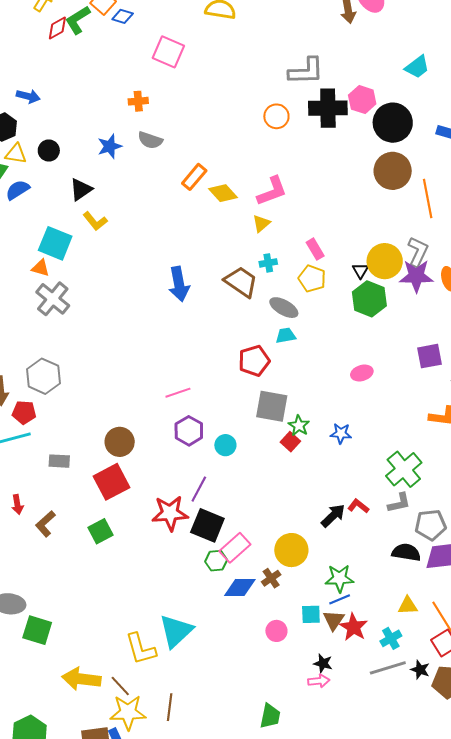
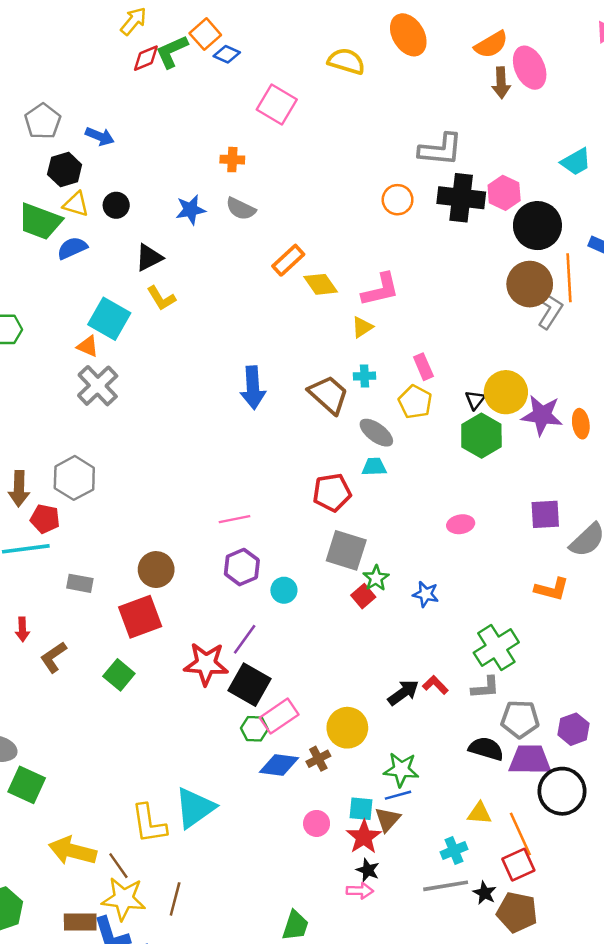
orange line: (428, 198) -> (569, 278), moved
gray L-shape: (418, 252) -> (550, 310), moved
green square: (101, 531) -> (119, 675), turned -30
red star: (354, 627) -> (364, 837), moved

